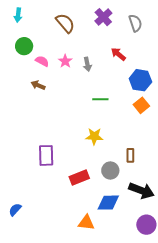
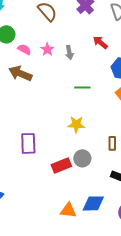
brown arrow: (38, 85) -> (20, 73), size x1.6
gray circle: (110, 170) -> (82, 158), moved
blue diamond: (108, 203) -> (93, 203), moved

